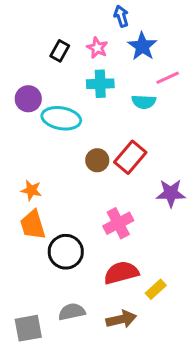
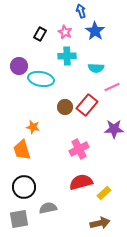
pink line: (168, 78) -> (112, 87), moved
orange star: (31, 190) -> (33, 127), moved
black circle: (66, 252) -> (24, 187), moved
brown arrow: (121, 319) -> (100, 223), moved

